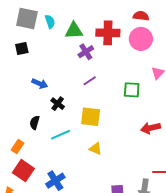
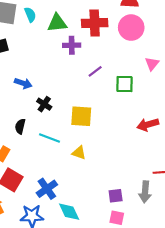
purple cross: (86, 52) -> (72, 45), turned 35
purple line: (90, 81) -> (95, 71), moved
cyan line: (61, 135) -> (49, 138), turned 48
yellow triangle: (95, 149) -> (79, 153), moved

